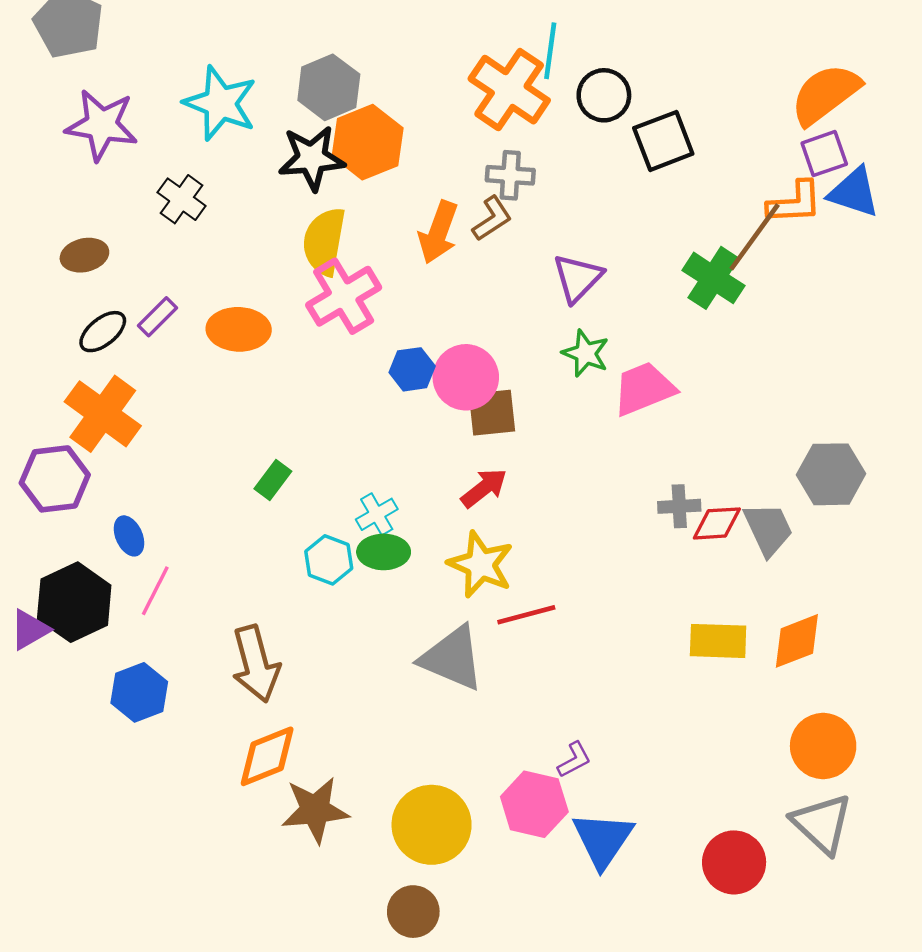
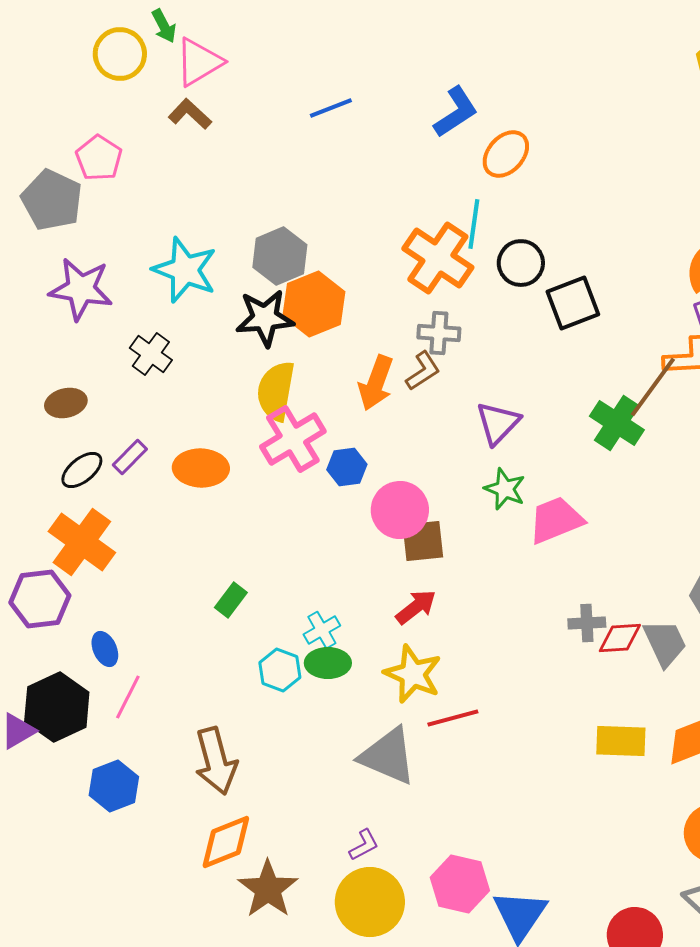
blue hexagon: (412, 369) -> (347, 467), moved
purple L-shape: (574, 760) -> (364, 845), moved
brown star: (315, 810) -> (268, 889), turned -30

